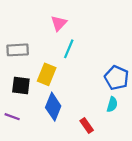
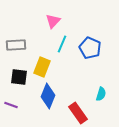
blue pentagon: (117, 78) -> (90, 48), moved
red rectangle: (87, 126) -> (78, 113), size x1.5

